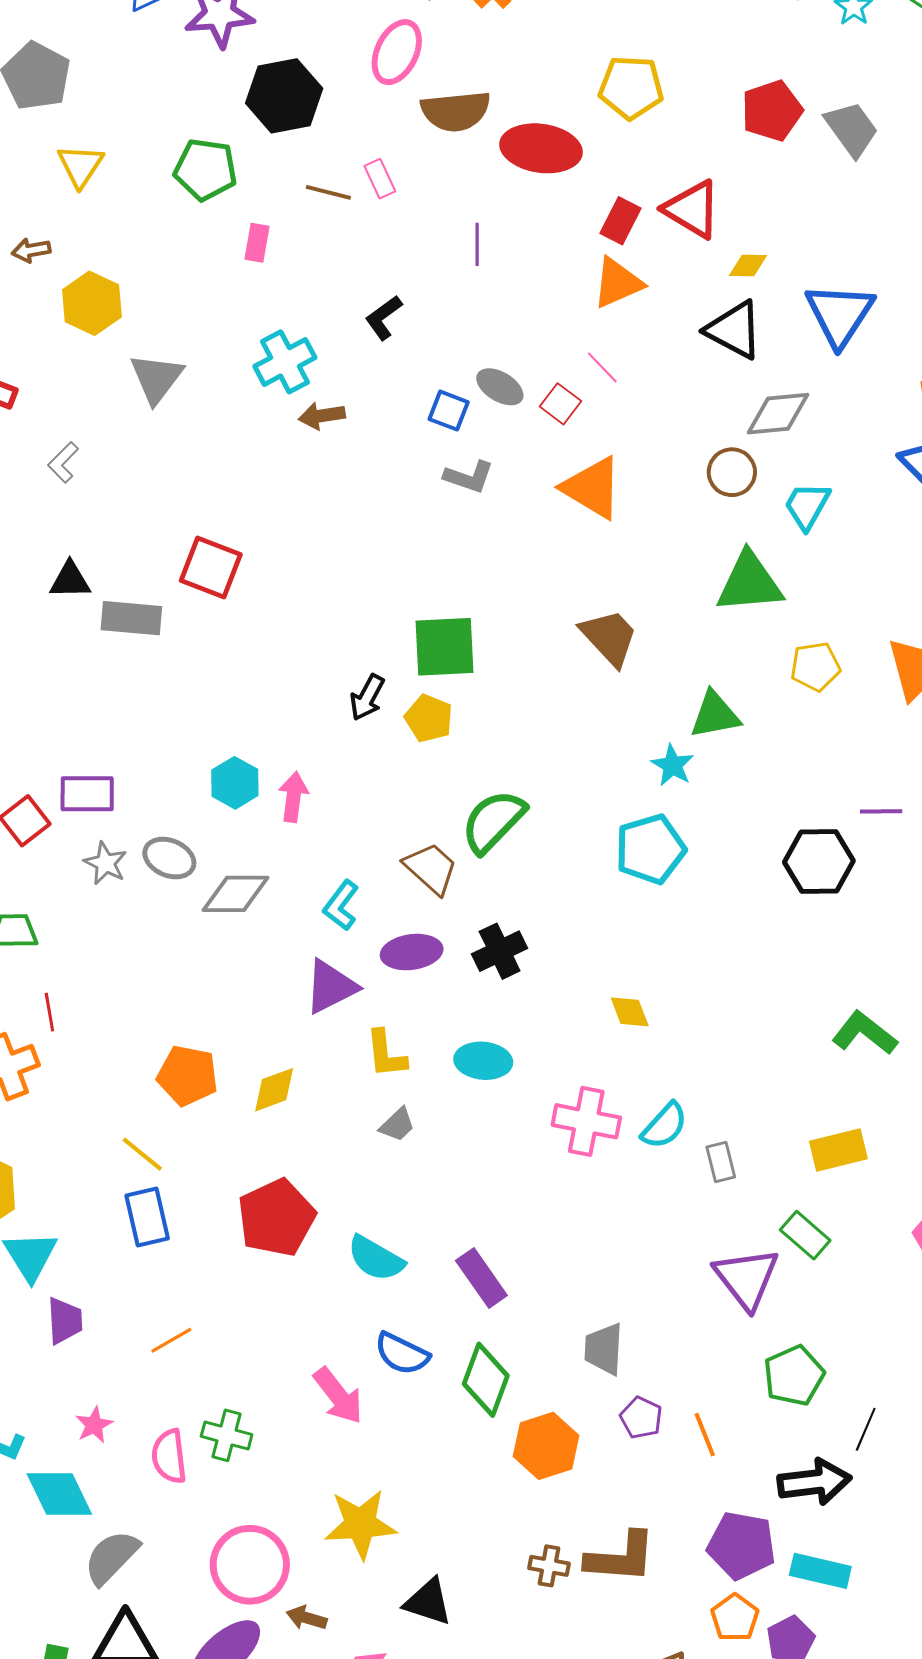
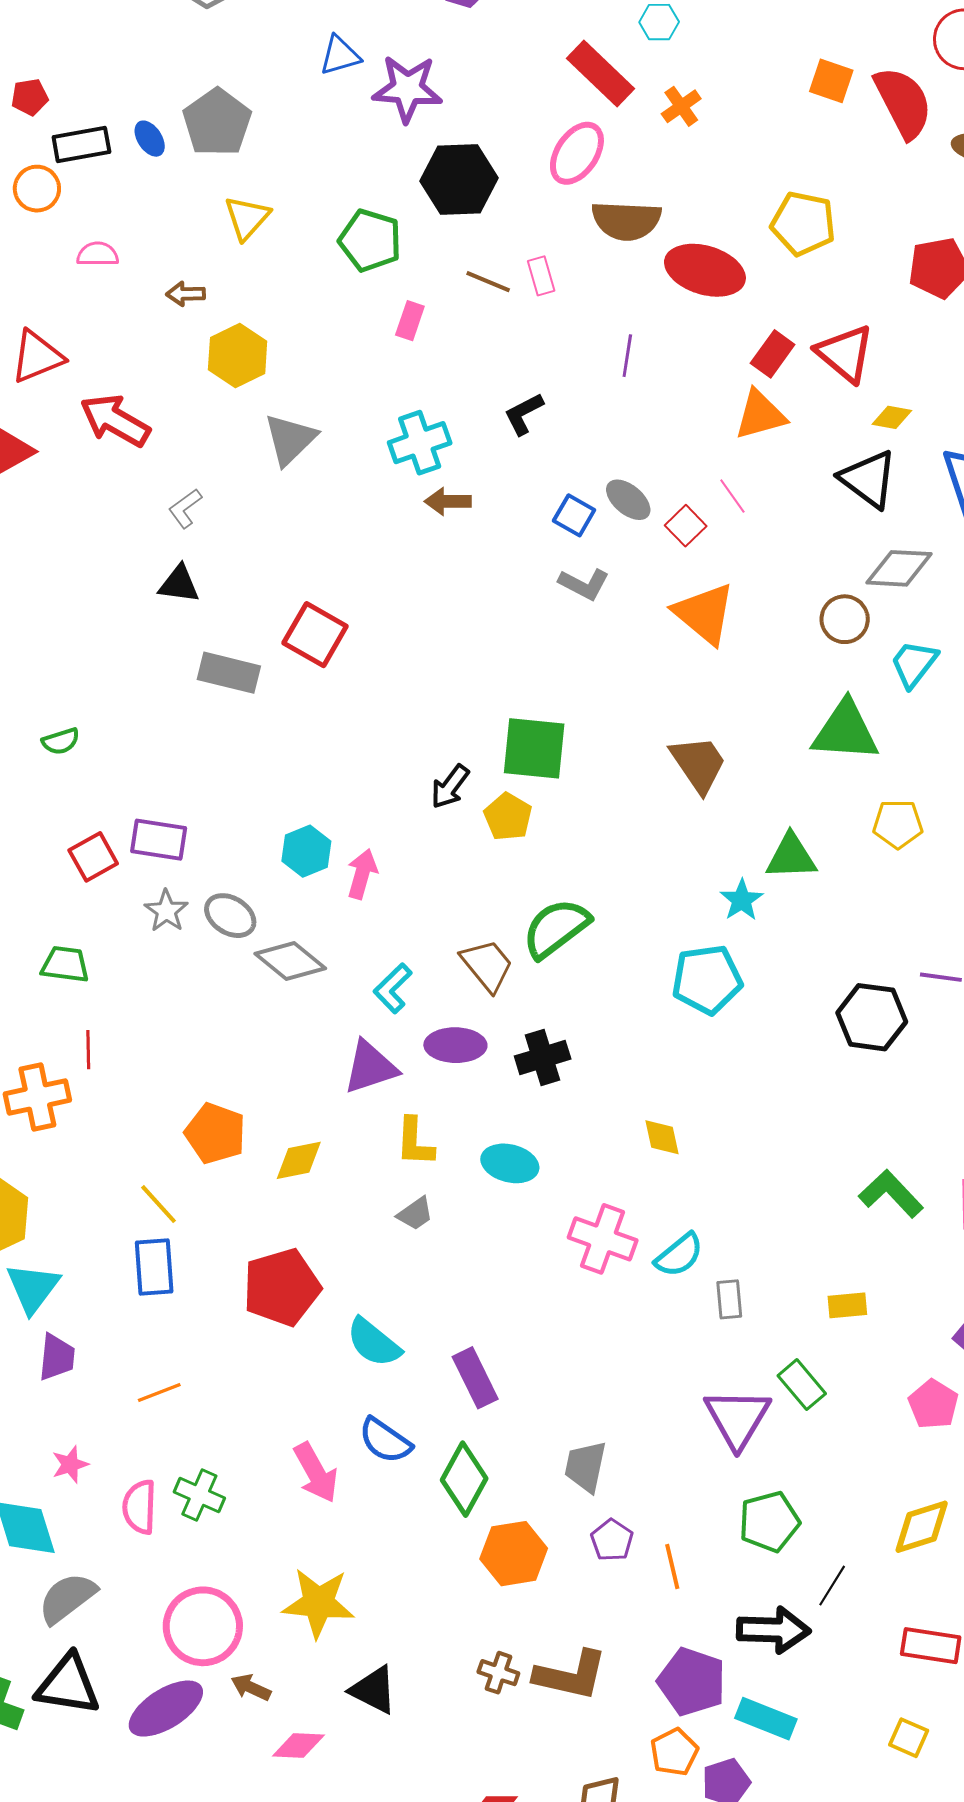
black triangle: (70, 580) -> (179, 584), moved
gray diamond: (236, 894) -> (290, 961), turned 30
yellow rectangle: (838, 1150) -> (847, 1305), size x0.7

